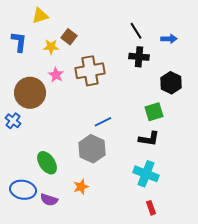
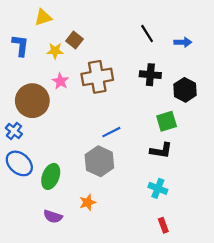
black cross: (139, 57) -> (150, 75), moved
green ellipse: (47, 163) -> (51, 176), turned 55
cyan cross: (146, 174) -> (158, 188), size x0.7
blue ellipse: (23, 190) -> (19, 163), moved, turned 30

